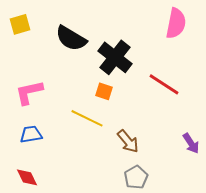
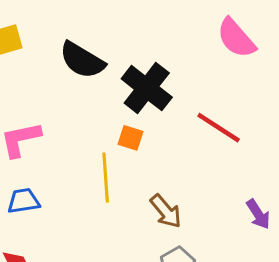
pink semicircle: (176, 23) -> (236, 38), turned 128
yellow line: (87, 118) -> (106, 178), turned 60

